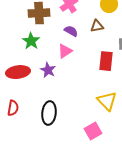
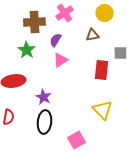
purple semicircle: (71, 31) -> (55, 40), moved, turned -88
purple star: (48, 70) -> (43, 97), moved
pink square: (93, 131) -> (76, 140), moved

